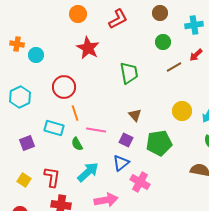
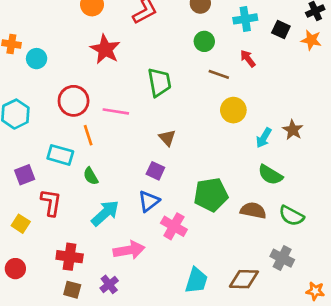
red arrow: (196, 55) -> (248, 59), turned 96
brown line: (174, 67) -> (219, 74), turned 49
yellow circle: (182, 111) -> (233, 110), moved
pink line: (96, 130) -> (116, 111), moved
green pentagon: (159, 143) -> (211, 195), moved
red L-shape: (52, 177) -> (51, 203), moved

